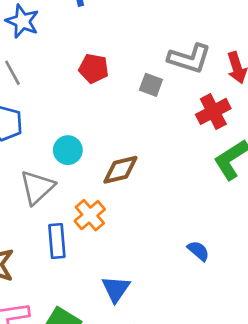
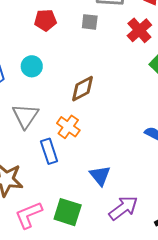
cyan circle: (68, 150) -> (32, 66), moved

